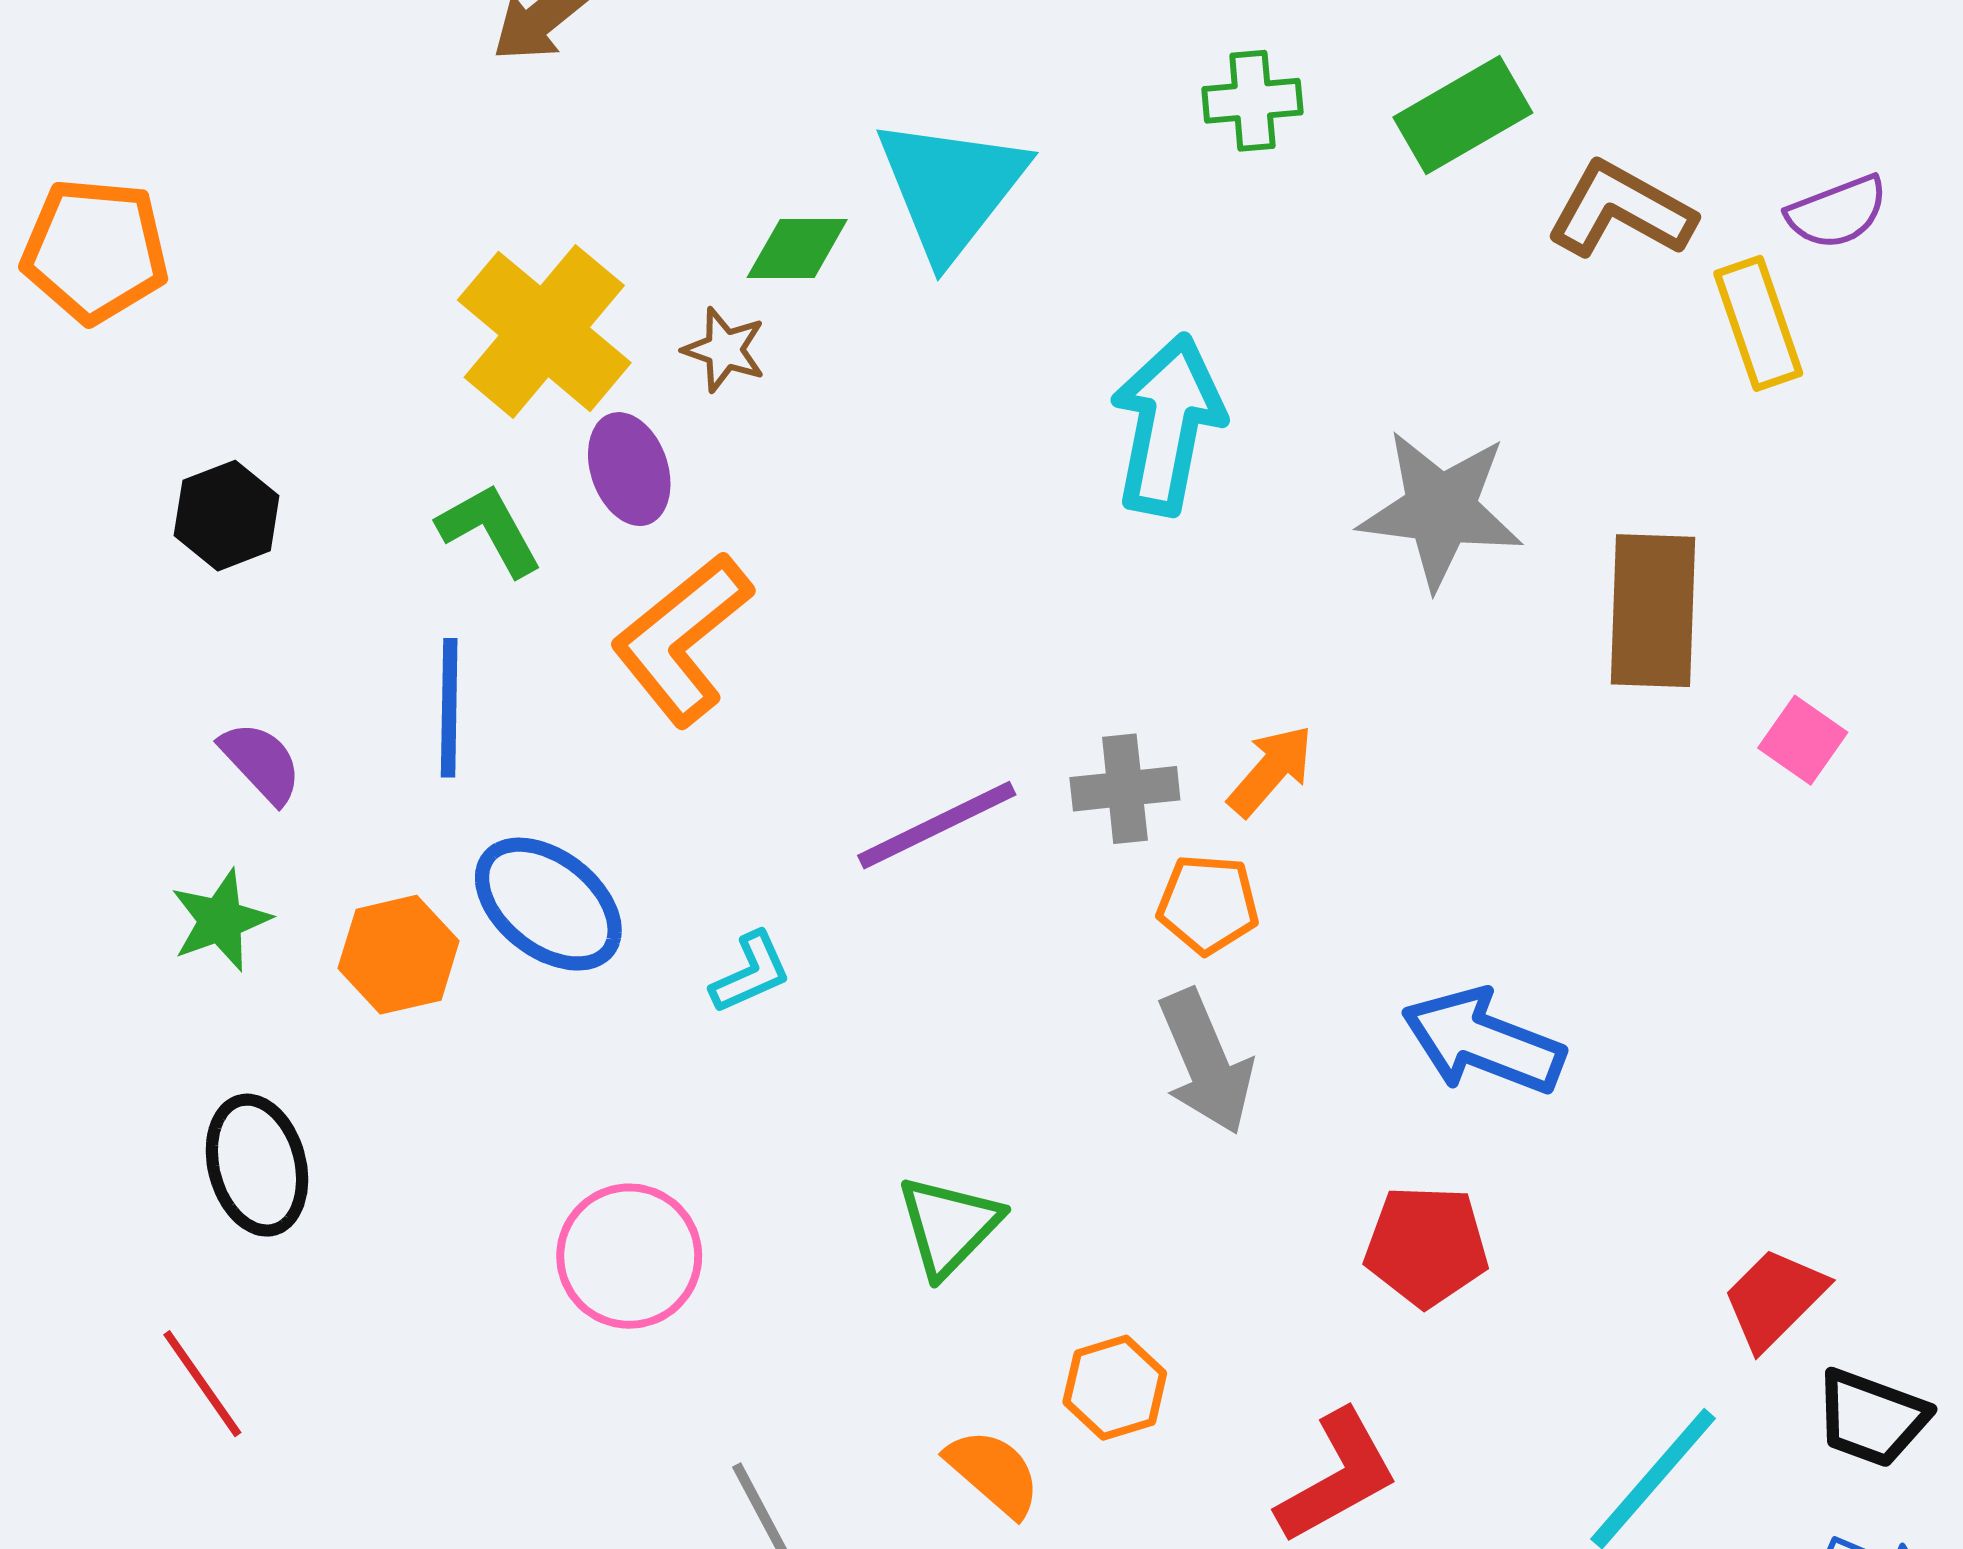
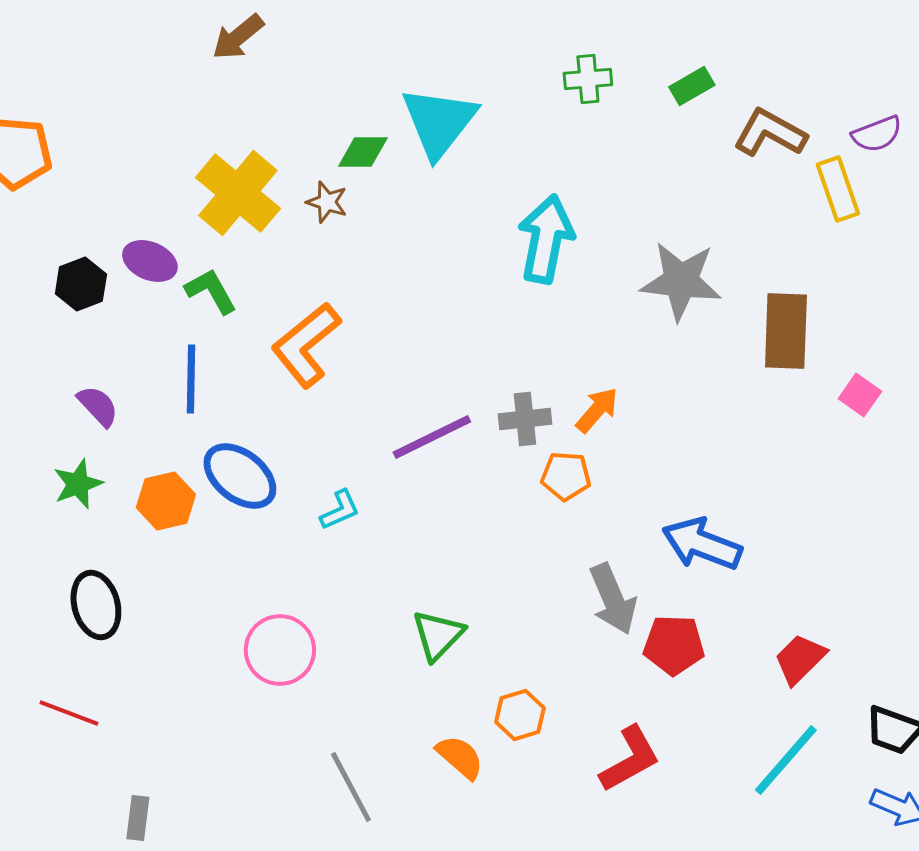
green rectangle: (1463, 115) -> (692, 86), size x0.7
purple ellipse: (629, 469) -> (150, 261), moved, turned -48
gray arrow: (1206, 1062) -> (613, 599), moved
red trapezoid: (1774, 1299) -> (800, 659), moved
red line: (202, 1384) -> (69, 713), turned -34

